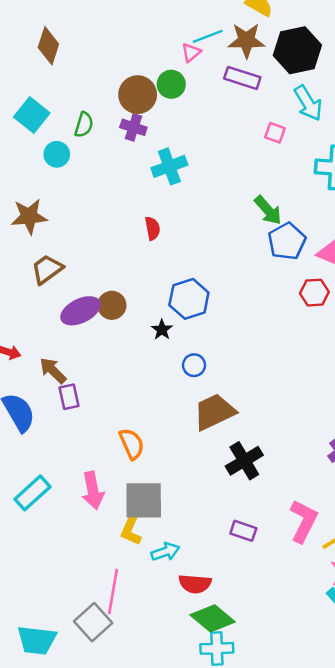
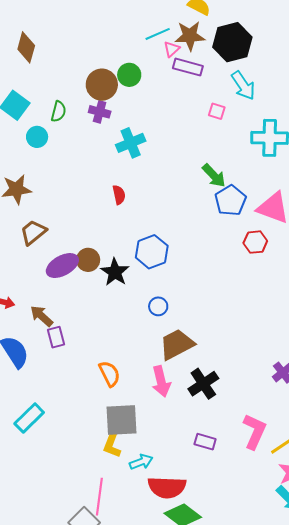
pink triangle: (191, 52) -> (172, 49), moved
black star: (162, 330) -> (115, 272), moved, size x1.6
pink arrow: (93, 490) -> (161, 381), moved
red semicircle: (195, 584) -> (167, 487), size x1.4

